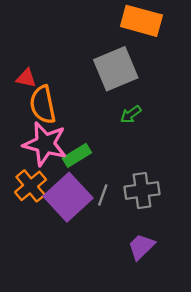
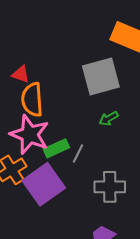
gray line: (103, 195) -> (78, 154), moved

